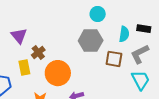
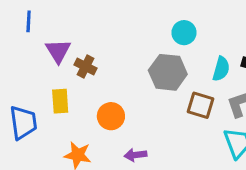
brown cross: (38, 52) -> (85, 66), moved, turned -32
orange circle: (58, 73) -> (111, 116), size x0.7

